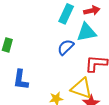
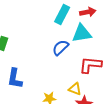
yellow triangle: (81, 88) -> (75, 89), size x0.6

